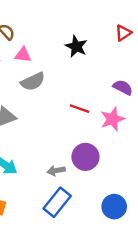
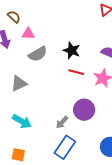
black star: (76, 46) -> (72, 50), moved
gray arrow: (56, 171) -> (62, 122), turned -32

